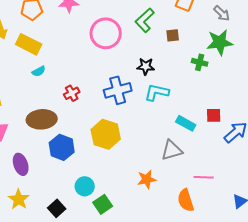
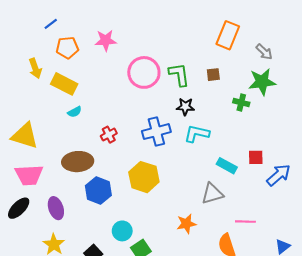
green L-shape: (145, 20) -> (179, 75), moved, turned 125

